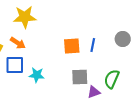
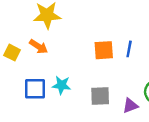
blue square: (15, 65) -> (35, 89), moved
gray square: (80, 77) -> (100, 96), moved

